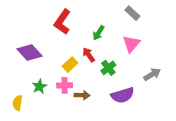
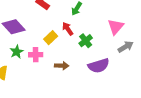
pink triangle: (131, 44) -> (116, 27), moved
pink cross: (65, 85) -> (36, 55), moved
green star: (39, 86) -> (17, 52), moved

